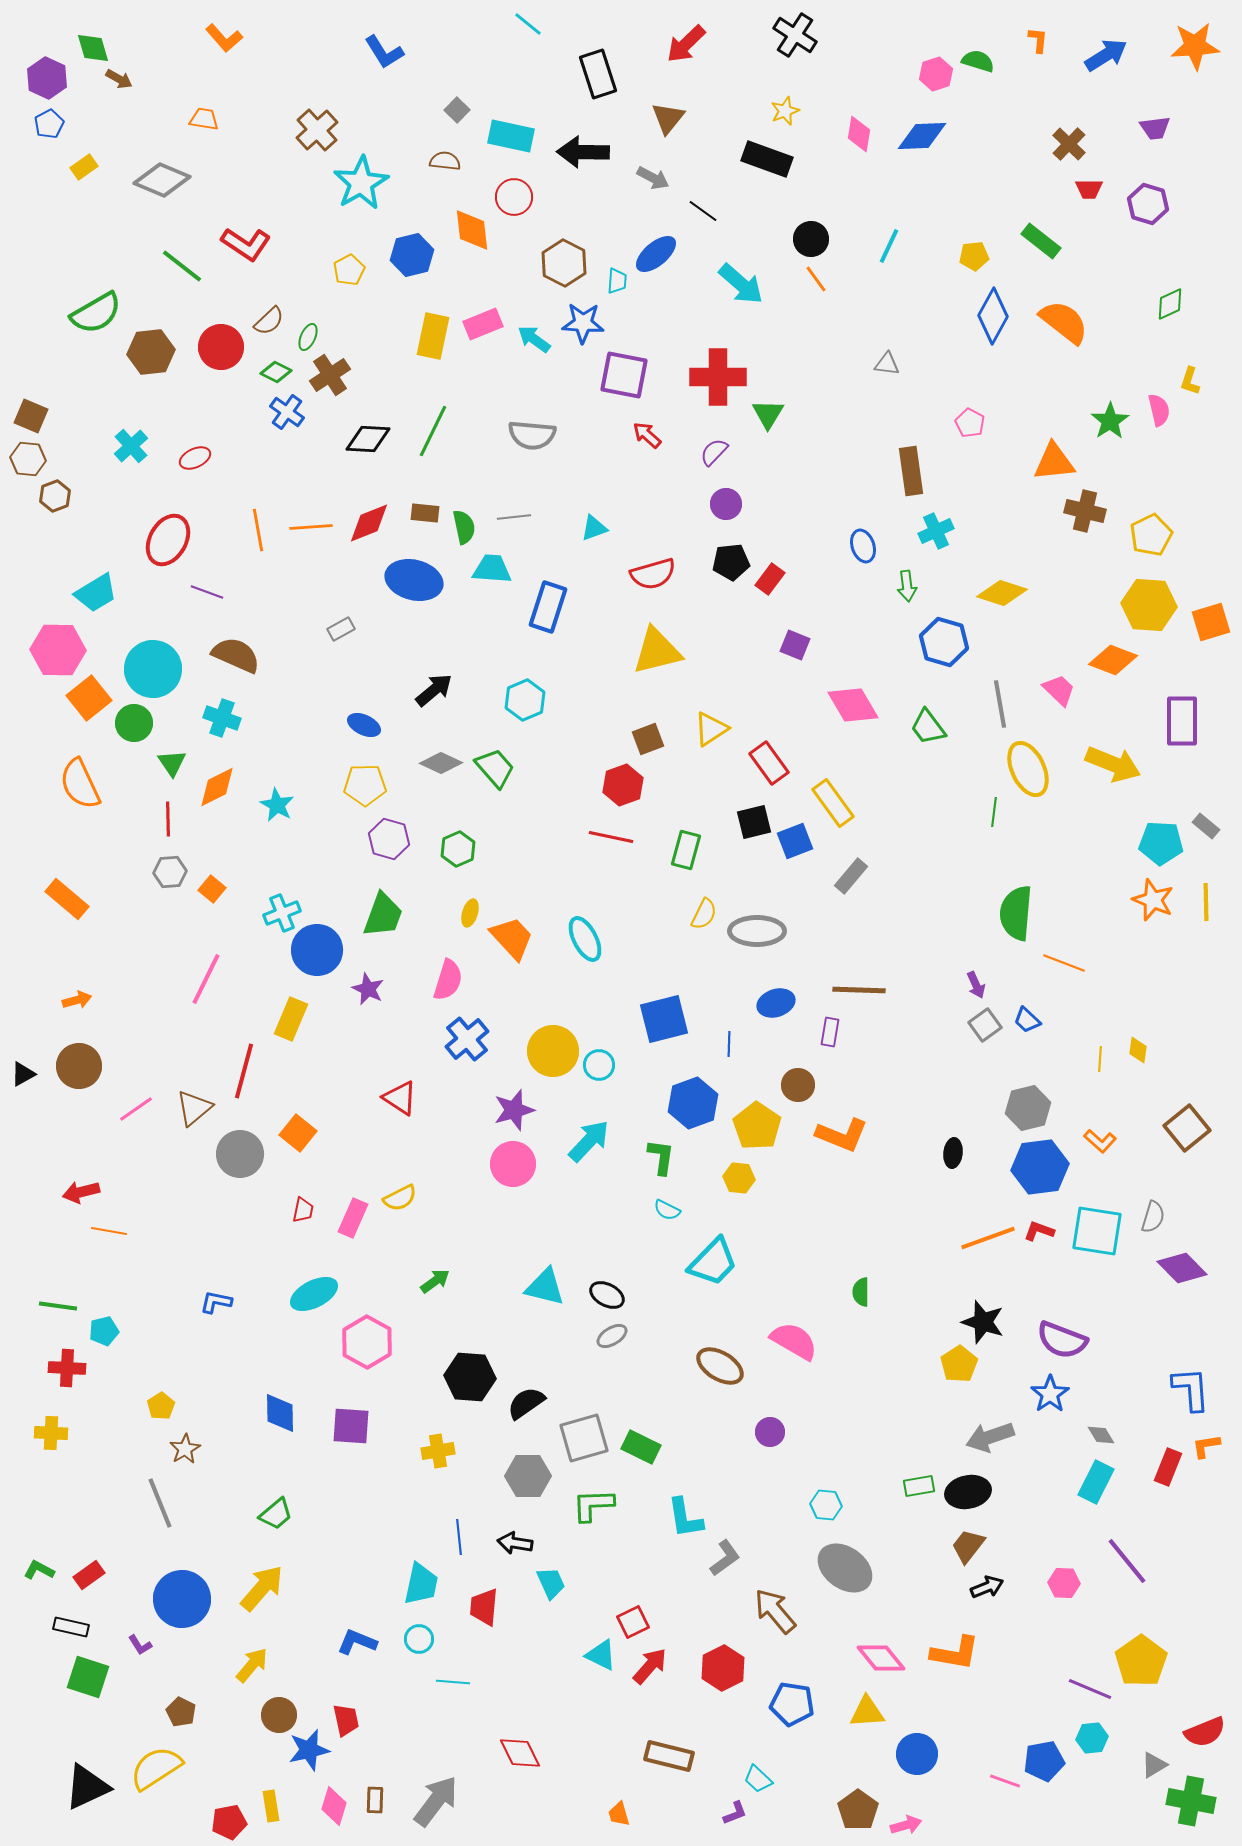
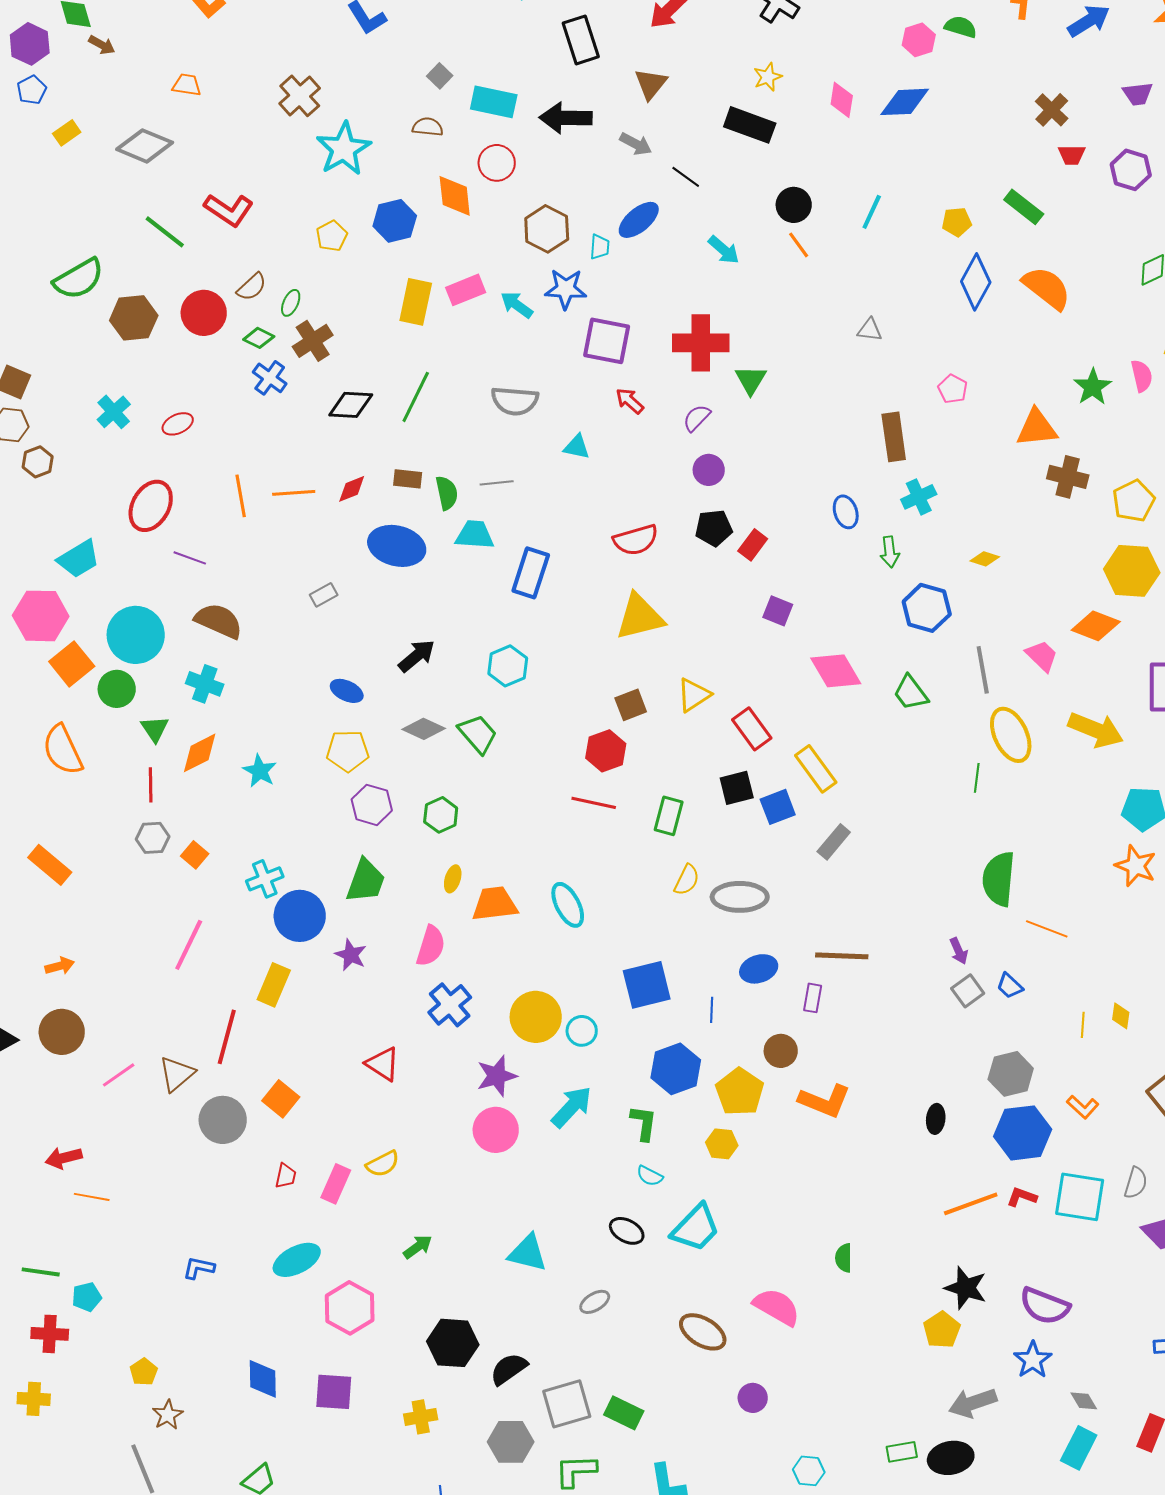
cyan arrow: (741, 284) -> (724, 250), size x0.7
red diamond: (369, 523) -> (352, 489), size x0.7
cyan triangle: (594, 528) -> (577, 447), moved, turned 32
yellow diamond: (1002, 593) -> (985, 559), size x0.6
orange trapezoid: (512, 938) -> (495, 904), turned -54
black ellipse: (607, 1295) -> (627, 1231), moved

